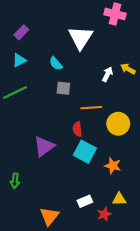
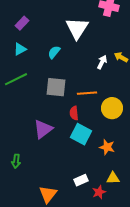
cyan semicircle: (56, 63) -> (54, 52), turned 80
gray square: (63, 88) -> (56, 87), moved, size x1.5

